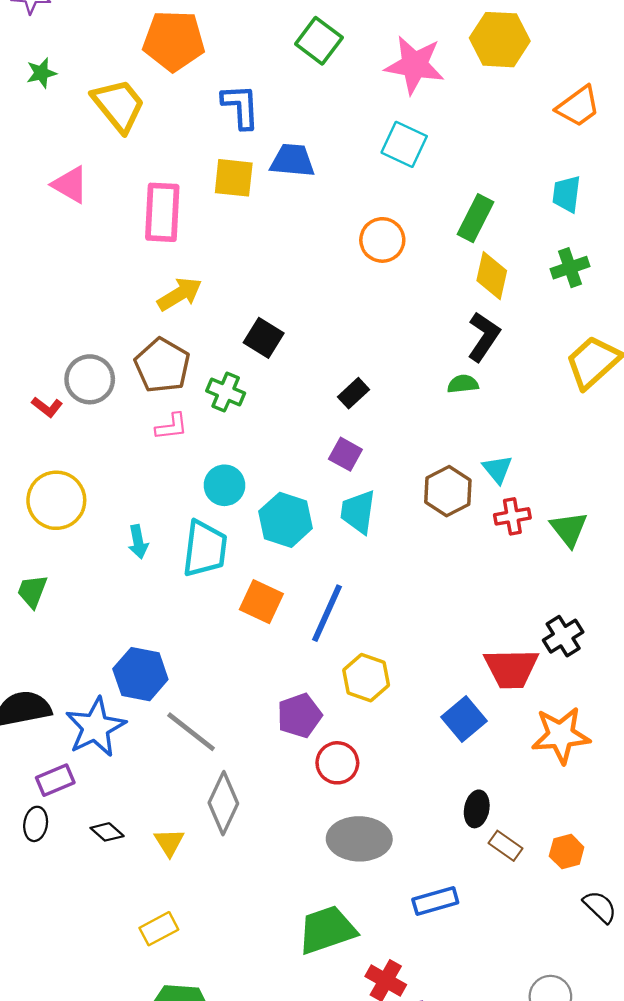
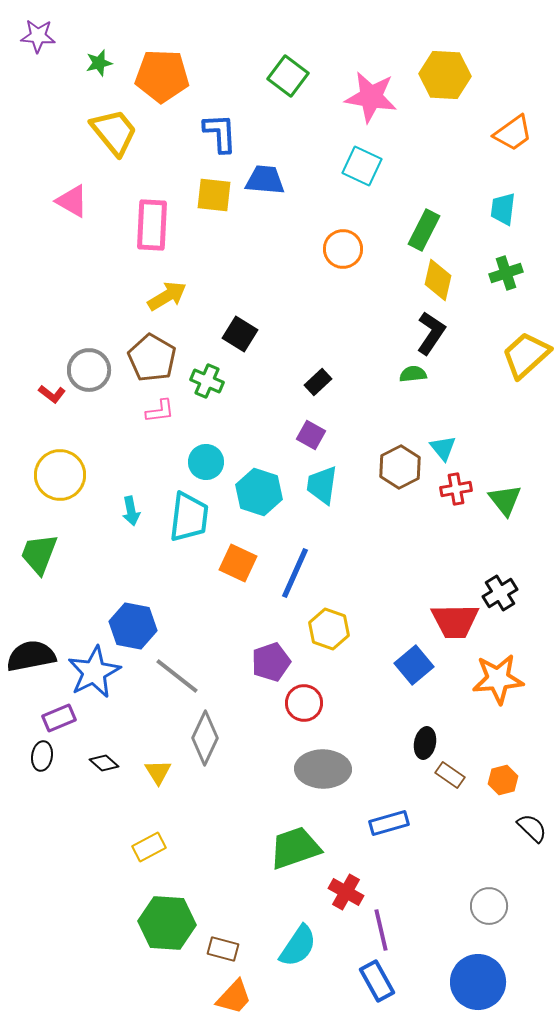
green star: (41, 73) -> (99, 63), moved
green trapezoid: (32, 591) -> (39, 554), size x1.4

